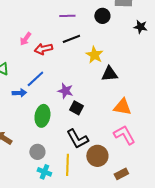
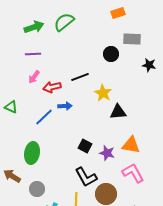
purple line: (67, 16) -> (33, 54), moved
purple star: (65, 91) -> (107, 153), moved
blue arrow: (19, 93) -> (65, 106), moved
green ellipse: (42, 116) -> (32, 153), moved
gray circle: (37, 152) -> (37, 189), moved

